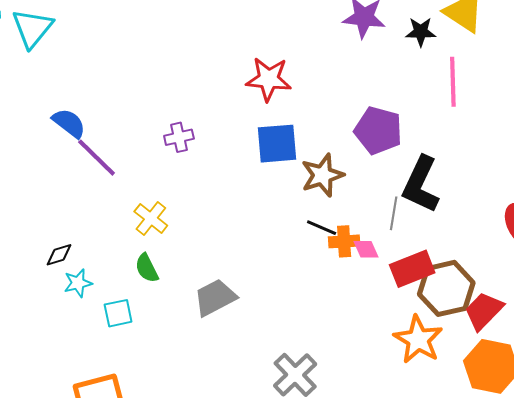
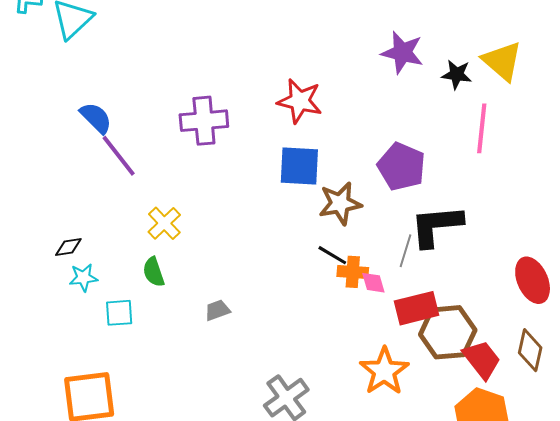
purple cross: (179, 137) -> (204, 121), moved, size x1.6
black L-shape: (421, 184) -> (436, 226), turned 52
gray trapezoid: (215, 297) -> (217, 310), size x0.6
red trapezoid: (484, 311) -> (482, 359), turned 90
orange star: (418, 340) -> (384, 371), moved

